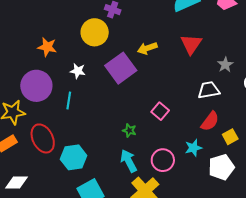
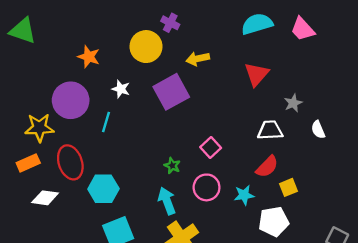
yellow arrow: (147, 48) -> (198, 59), moved
pink circle: (163, 160) -> (207, 187), moved
white diamond: (17, 182) -> (45, 198), moved

